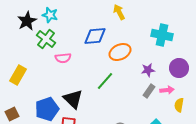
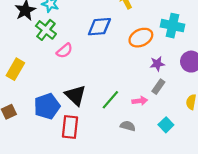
orange ellipse: (120, 52) -> (141, 38), moved
pink semicircle: (63, 58) -> (65, 51), turned -35
green line: (105, 81) -> (110, 100), moved
pink arrow: (167, 90) -> (140, 101), moved

